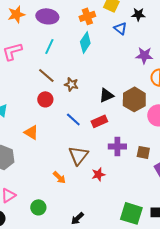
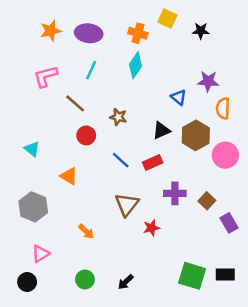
orange cross: (87, 16) -> (138, 33), turned 35
blue triangle: (120, 28) -> (179, 97), moved
brown line: (46, 75) -> (75, 103), moved
brown square: (143, 152) -> (207, 201), turned 32
orange arrow: (59, 177) -> (86, 231), moved
green circle: (38, 207) -> (85, 280), moved

